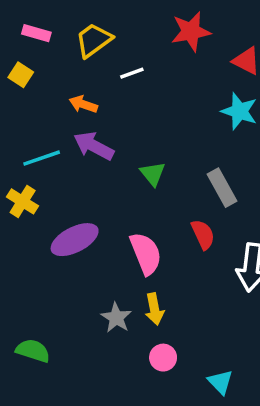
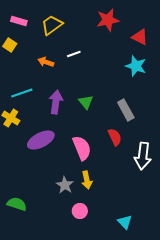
white line: (132, 73) -> (74, 54), moved
purple arrow: (94, 146) -> (56, 102), moved, turned 70
pink circle: (163, 358) -> (80, 211), moved

